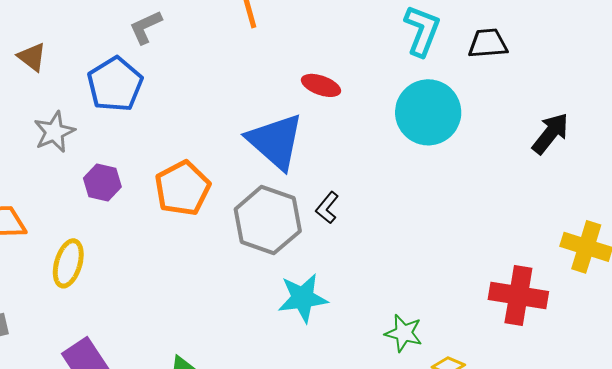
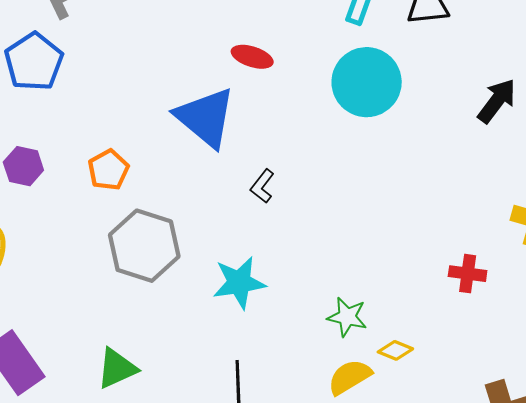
orange pentagon: (182, 188) -> (108, 170), size x0.7
gray hexagon: (268, 220) -> (144, 246), moved
red cross: (518, 295) -> (468, 274), size x0.6

